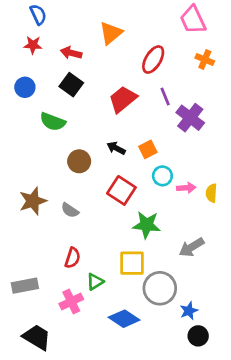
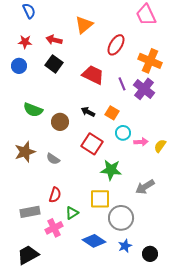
red star: (33, 45) -> (25, 42), moved
orange cross: (205, 60) -> (150, 61), moved, size x1.6
purple line: (165, 97) -> (122, 84), moved
red trapezoid: (123, 99) -> (93, 75), turned 65
green semicircle: (53, 122) -> (33, 110), moved
orange square: (148, 149) -> (112, 113), turned -32
yellow semicircle: (211, 193) -> (160, 146), turned 32
gray rectangle: (25, 286) -> (30, 212), moved
blue star: (189, 311) -> (125, 246), moved
black trapezoid: (37, 337) -> (28, 255), turned -60

